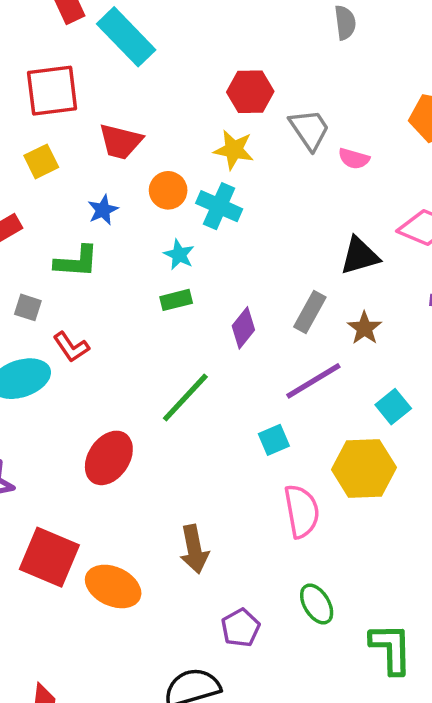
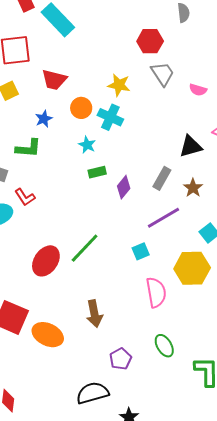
red hexagon: (250, 92) -> (150, 41), moved
pink semicircle: (354, 159) -> (198, 90), moved
green rectangle: (176, 300) -> (97, 172), moved
green line: (185, 397) -> (85, 248), moved

